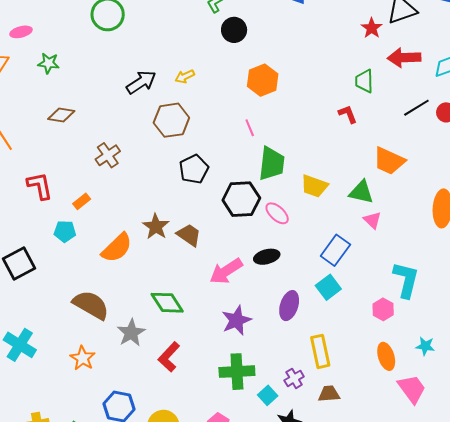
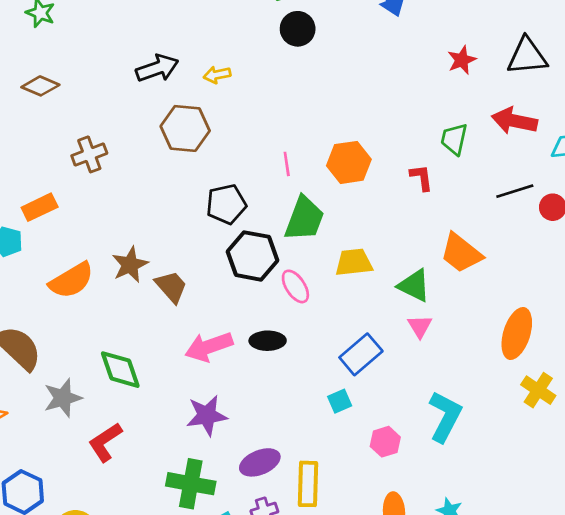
red star: (372, 28) -> (462, 60), moved
orange hexagon: (263, 80) -> (349, 162), moved
black pentagon: (194, 169) -> (226, 204), moved
yellow trapezoid: (314, 186) -> (354, 262), turned 140
orange rectangle: (82, 201) -> (40, 207), size x1.4
cyan square: (328, 287) -> (340, 401), size x0.7
purple ellipse: (289, 306) -> (260, 462), moved, turned 36
pink hexagon: (383, 309) -> (385, 442), moved

